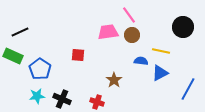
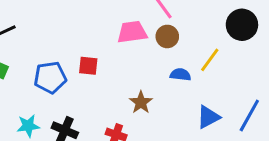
yellow line: (161, 51) -> (210, 60), turned -66
blue pentagon: (40, 69) -> (50, 77), moved, turned 30
blue triangle: (160, 73) -> (208, 117), moved

